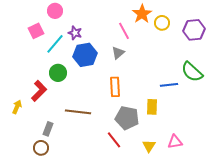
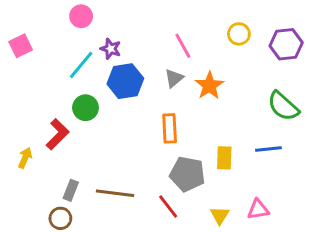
orange star: (142, 14) -> (209, 86), moved
pink square: (36, 31) -> (21, 46), moved
blue line: (169, 85) -> (268, 149), moved
brown line: (78, 112) -> (115, 193), moved

